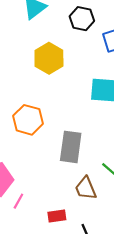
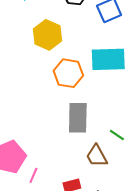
orange hexagon: (28, 120) -> (68, 73), moved

